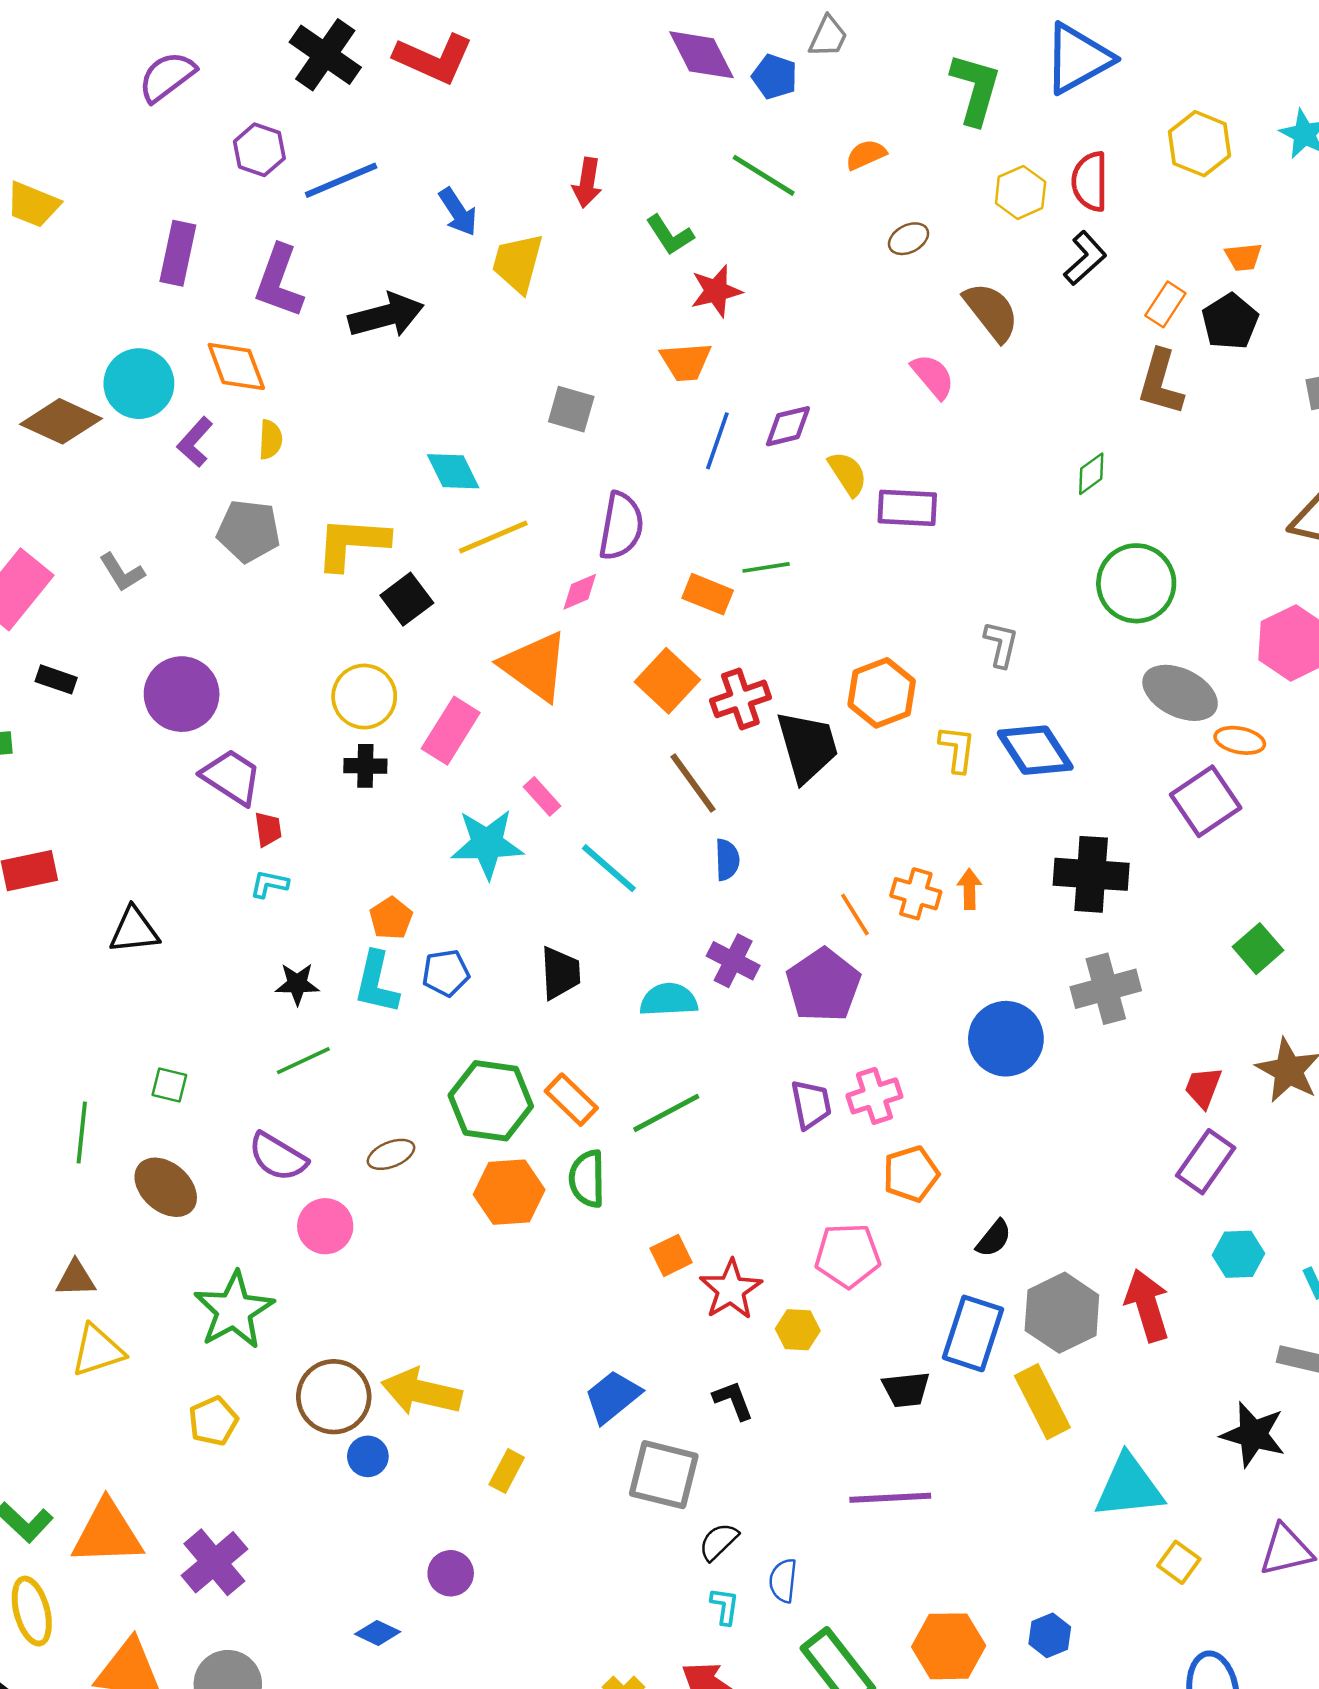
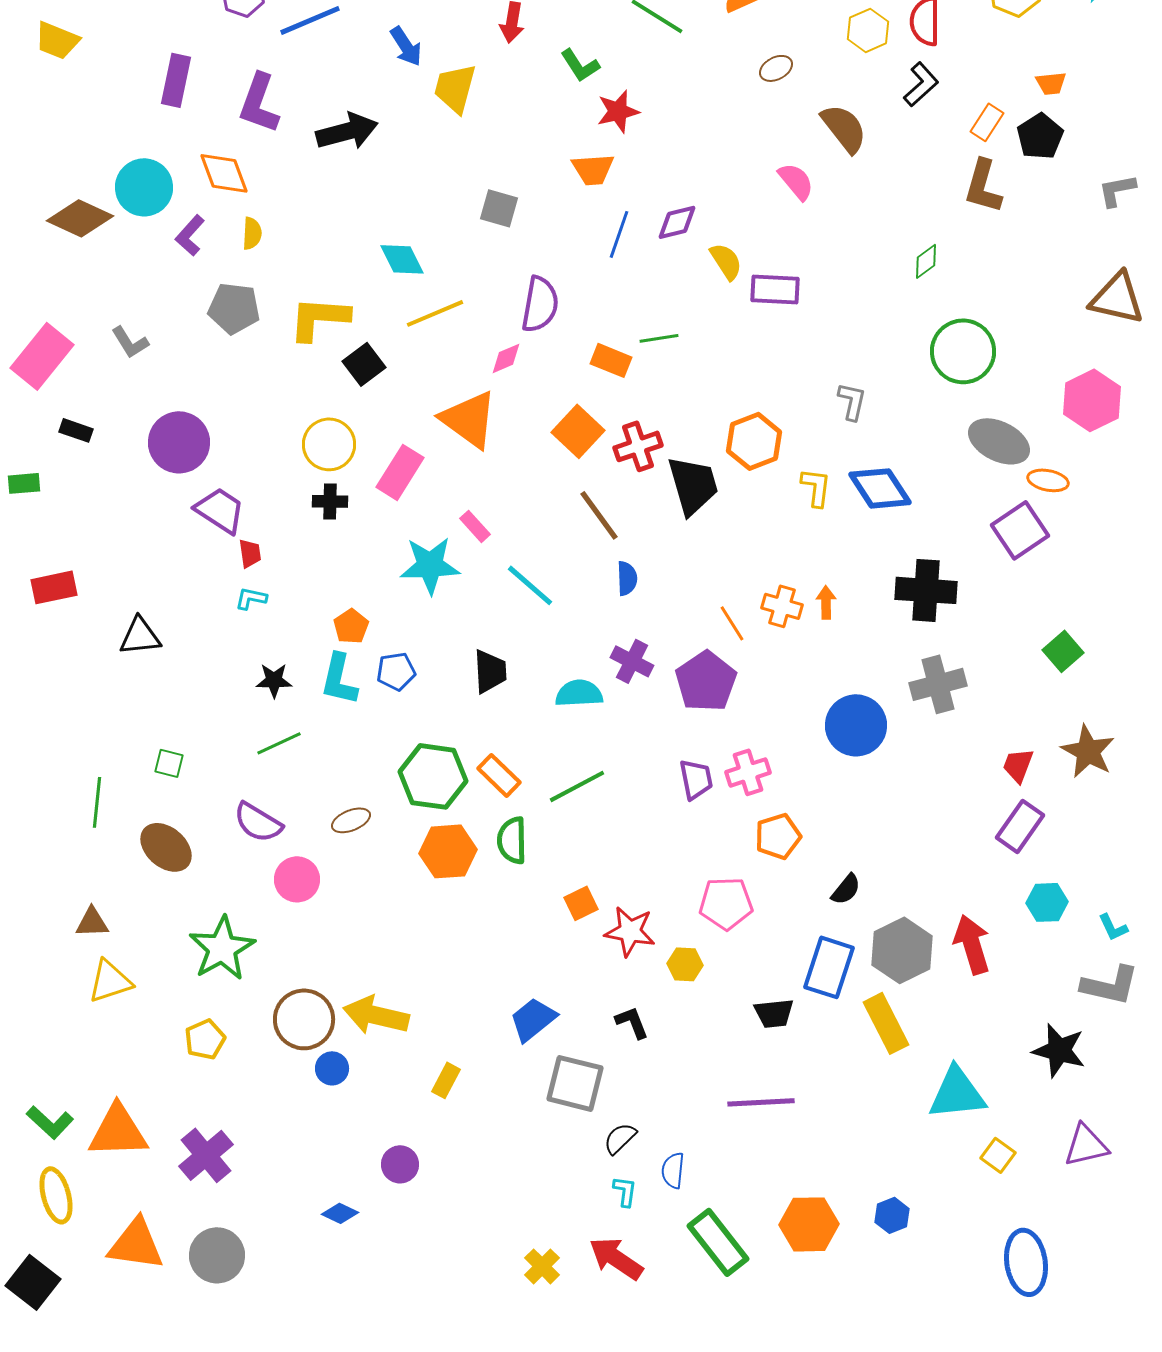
red star: (731, 1290) -> (630, 931), turned -30

